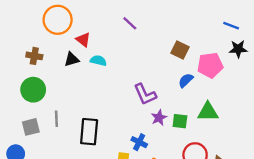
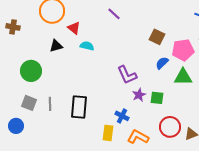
brown cross: (34, 56) -> (13, 27), moved
black triangle: (72, 59) -> (56, 46), moved
green triangle: (208, 112) -> (183, 77), moved
gray line: (56, 119) -> (50, 104), moved
gray square: (31, 127) -> (29, 103), turned 35

